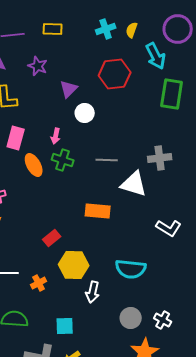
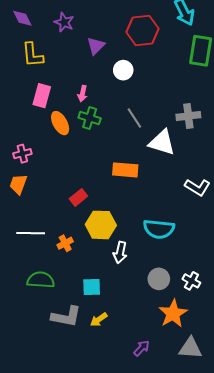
white circle: (85, 113) -> (123, 70), moved
gray line: (107, 160) -> (134, 118), turned 55

